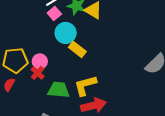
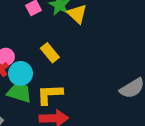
cyan circle: (66, 33) -> (21, 73), moved

